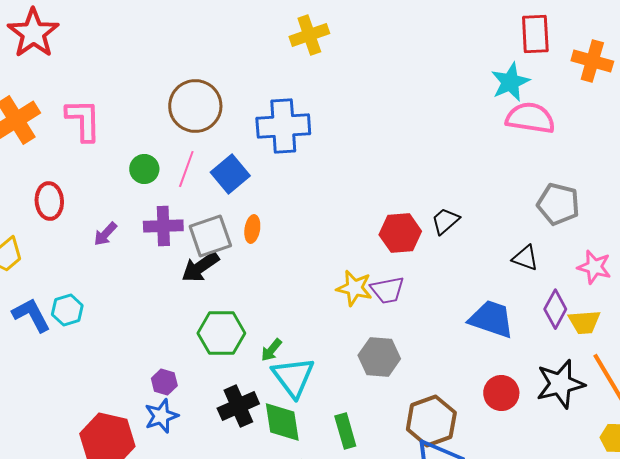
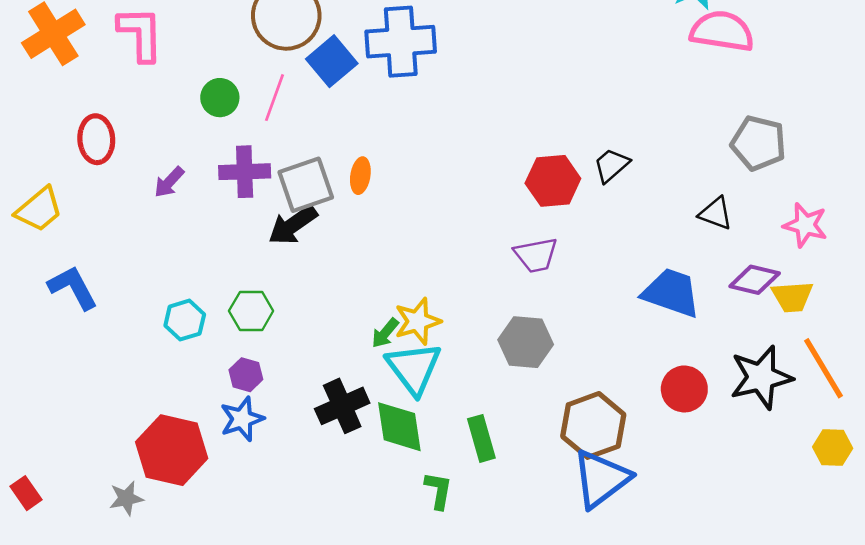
blue square: (230, 174) -> (332, 61), moved
yellow star: (354, 288) -> (418, 321), moved, turned -30
purple diamond: (555, 309) -> (755, 280), turned 75
cyan hexagon: (67, 310) -> (185, 320), moved
green hexagon: (221, 333) -> (251, 311), moved, size x0.7

